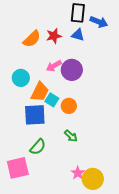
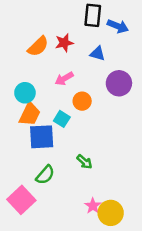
blue triangle: (78, 35) -> (98, 54), moved
purple circle: (72, 70) -> (119, 83), moved
orange trapezoid: (40, 92) -> (30, 114), moved
orange circle: (69, 106) -> (82, 101), moved
pink square: (18, 168) -> (21, 200), turned -30

